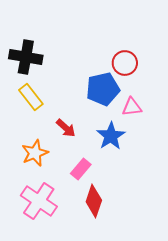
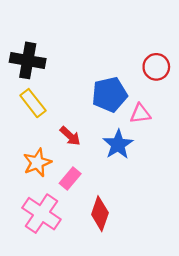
red circle: (125, 63) -> (156, 67), moved
pink rectangle: (81, 169) -> (70, 179), moved

